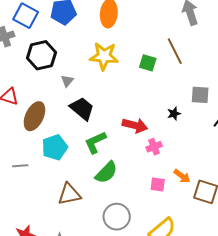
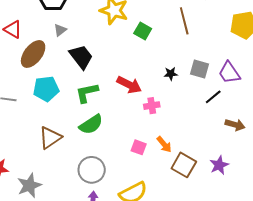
green square: (148, 63) -> (143, 31), moved
gray triangle: (67, 81) -> (60, 30), moved
black star: (174, 114) -> (171, 74), moved
pink cross: (154, 147) -> (152, 106), moved
brown triangle: (69, 194) -> (50, 138), turned -35

